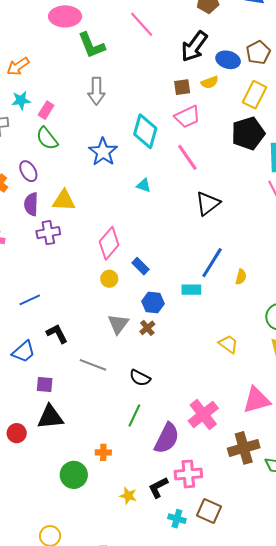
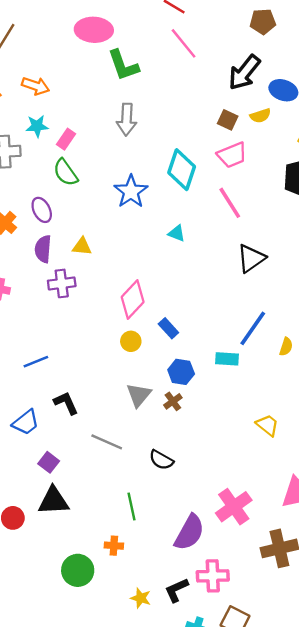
orange arrow: (18, 66) -> (36, 86), turned -130
brown square: (182, 87) -> (228, 120), turned 30
yellow triangle: (64, 200) -> (82, 246), size x0.7
purple square: (45, 385) -> (49, 462), turned 30
green line: (134, 415) -> (131, 506), moved, turned -40

